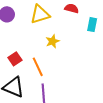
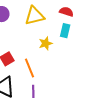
cyan rectangle: (92, 25) -> (65, 31), moved

